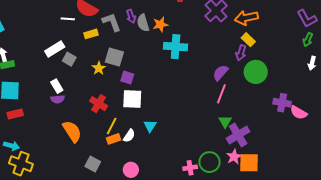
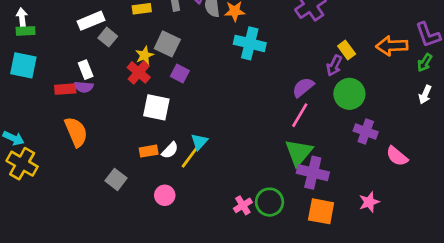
orange arrow: (246, 18) -> (392, 46), moved
white square: (132, 99) -> (156, 107), moved
purple cross: (282, 103) -> (366, 131), moved
red cross: (99, 104) -> (139, 72), moved
red rectangle: (15, 114) -> (65, 89), moved
green triangle: (225, 122) -> (299, 152), size x1.6
yellow line: (112, 126) -> (190, 157), moved
orange semicircle: (72, 131) -> (76, 132), moved
purple cross: (238, 135) -> (313, 173), turned 35
pink star: (234, 157) -> (369, 202), moved
pink cross: (190, 168) -> (243, 205), turned -32

